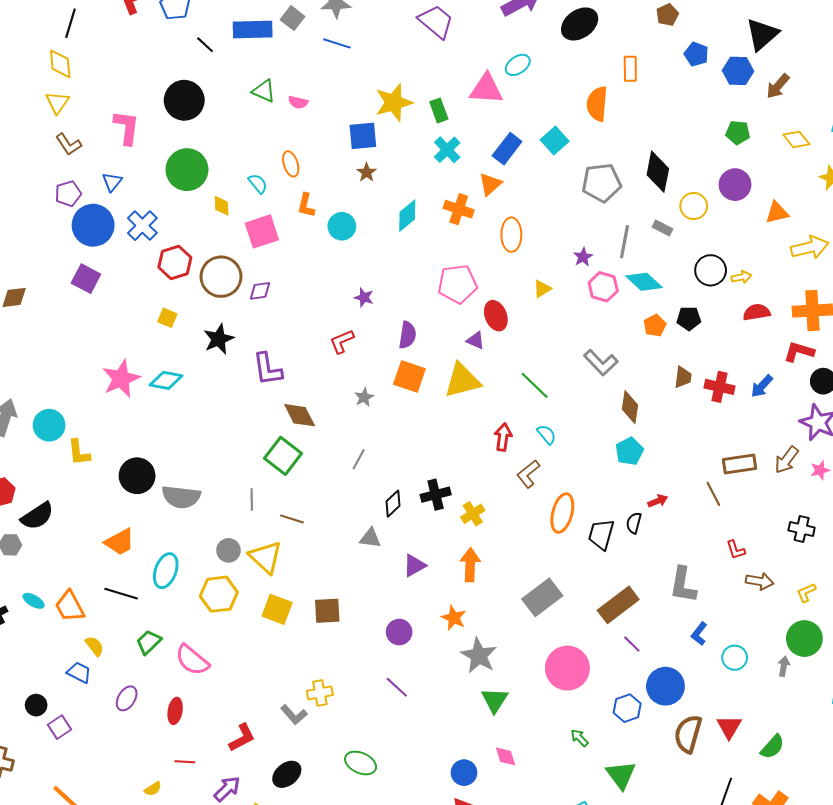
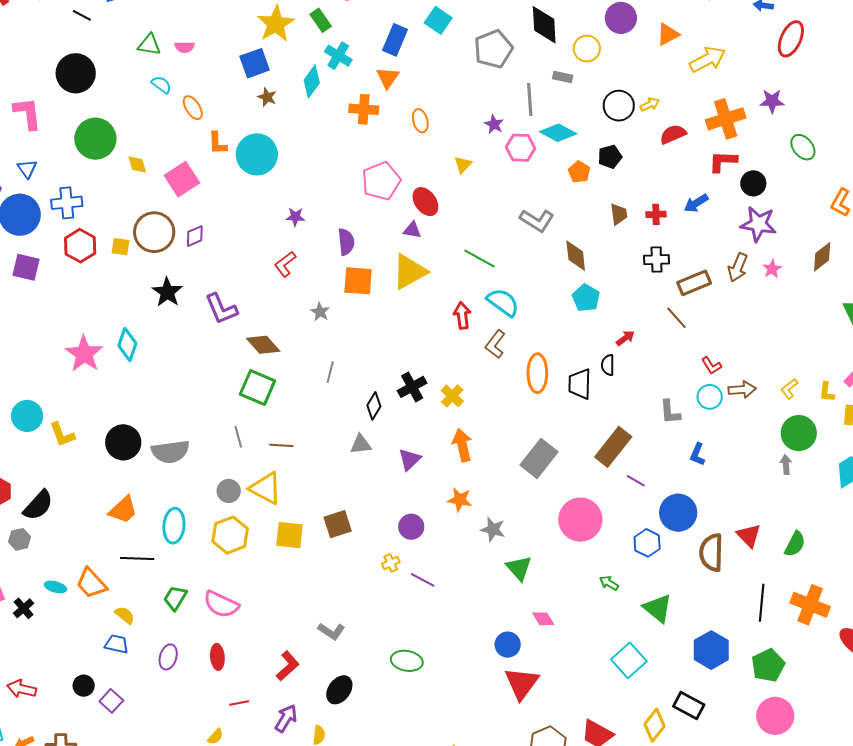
cyan semicircle: (258, 184) -> (161, 85), moved
cyan diamond: (407, 216) -> (312, 81), moved
blue cross: (142, 226) -> (67, 203), turned -36
cyan circle: (342, 226) -> (257, 154), size x1.5
orange ellipse: (511, 235) -> (420, 121), size x0.7
red hexagon: (175, 262) -> (80, 246), moved
yellow square: (167, 318) -> (120, 247), moved
cyan diamond: (166, 380) -> (127, 344), turned -68
blue arrow: (762, 386) -> (696, 203), turned 30
red cross: (719, 387) -> (656, 214), size x0.7
cyan semicircle: (547, 434) -> (503, 302), size x1.6
black cross: (802, 529) -> (657, 260), moved
gray L-shape: (683, 585) -> (670, 412), size x0.7
gray star: (479, 656) -> (493, 529), size x0.7
cyan circle: (735, 658) -> (710, 397), moved
yellow cross: (320, 693) -> (391, 563), moved, size x0.7

